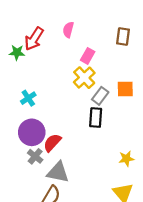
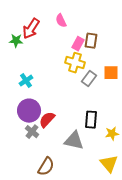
pink semicircle: (68, 30) -> (61, 21), turned -40
brown rectangle: (123, 37) -> (91, 41), moved
yellow cross: (84, 78) -> (75, 63), turned -30
black rectangle: (96, 118) -> (91, 120), moved
gray triangle: (58, 172) -> (74, 141), moved

